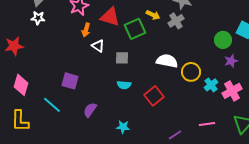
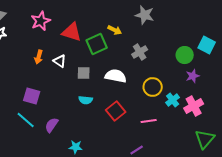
gray cross: (176, 21) -> (140, 52), moved
orange arrow: (86, 30) -> (39, 57), moved
white semicircle: (167, 61) -> (116, 76), moved
cyan line: (52, 105) -> (26, 120), moved
pink line: (207, 124) -> (149, 121), moved
cyan star: (123, 127) -> (76, 147), moved

